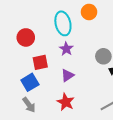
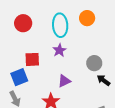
red circle: (26, 37) -> (23, 23), moved
purple triangle: (67, 75) -> (64, 81), moved

